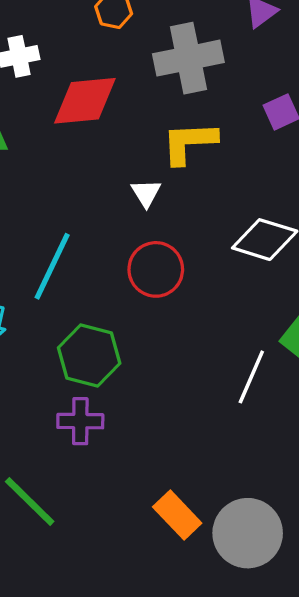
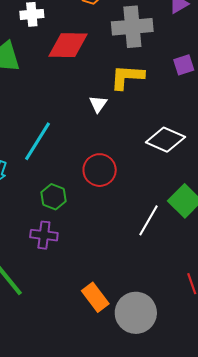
red circle: (156, 269) -> (100, 170), moved
green hexagon: (89, 356) -> (53, 197), size x0.7

